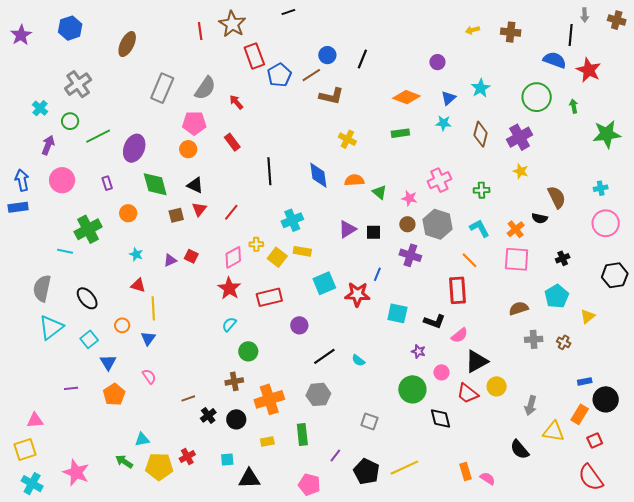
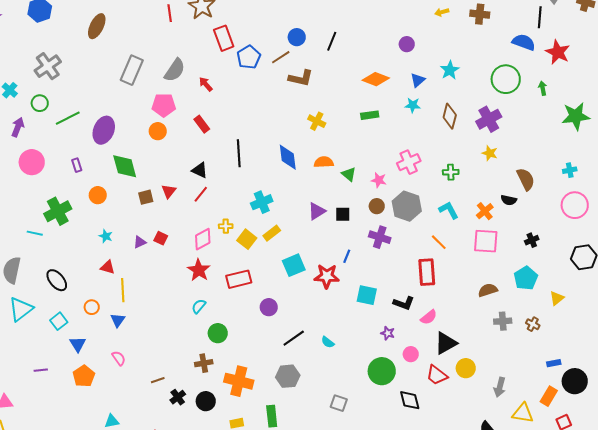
black triangle: (195, 185) -> (200, 170), moved
yellow rectangle: (302, 251) -> (272, 233), turned -48
orange cross: (269, 399) -> (239, 381), turned 32

